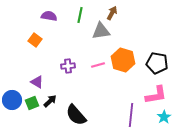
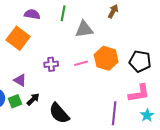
brown arrow: (112, 13) -> (113, 11), moved
orange square: (35, 40) -> (18, 38), size x1.6

